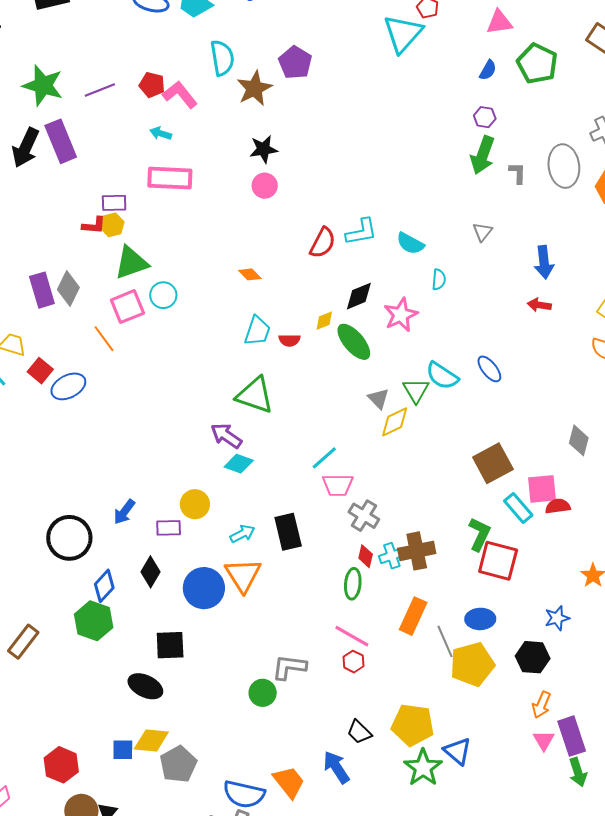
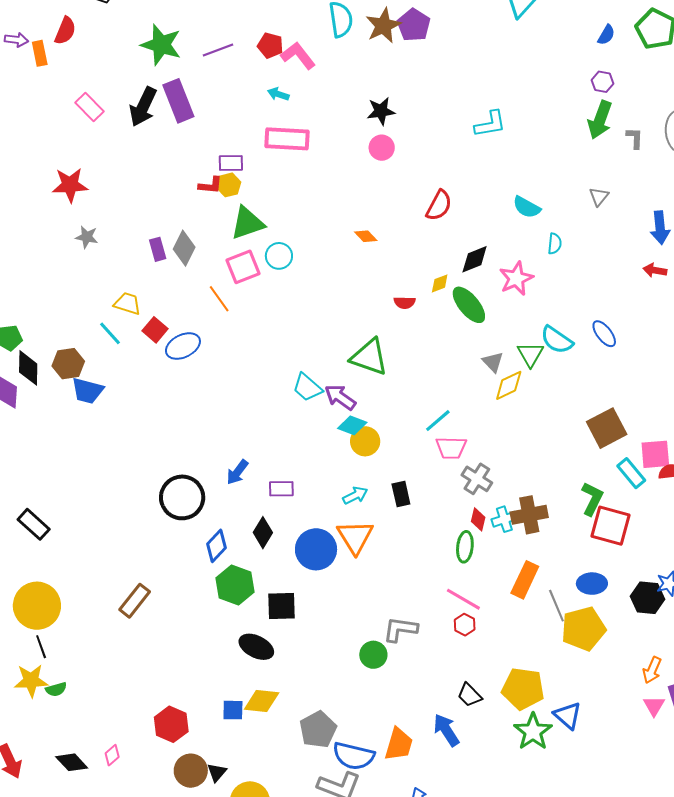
brown star: (254, 88) -> (383, 26), moved
cyan L-shape: (361, 232) -> (490, 124), moved
purple rectangle: (42, 290) -> (158, 249), size x0.7
cyan trapezoid: (257, 331) -> (307, 387), moved, turned 112
yellow circle: (195, 504) -> (365, 441), moved
black rectangle: (288, 532) -> (401, 494), size x0.7
green hexagon: (94, 621) -> (235, 585), moved
black hexagon: (533, 657) -> (647, 598), moved
gray pentagon: (178, 764) -> (318, 730), moved
orange trapezoid: (289, 782) -> (399, 744), turned 54

